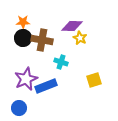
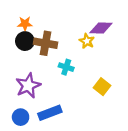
purple diamond: (72, 26) -> (101, 28), moved
yellow square: (94, 80) -> (102, 87), turned -35
blue rectangle: (46, 86) -> (50, 113), moved

